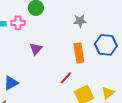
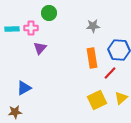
purple triangle: (36, 49) -> (40, 48), moved
red line: (66, 78) -> (110, 73), moved

